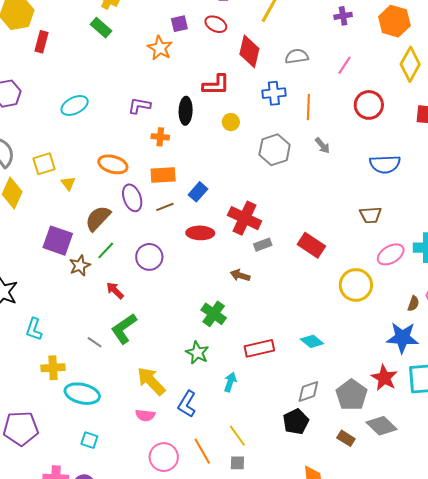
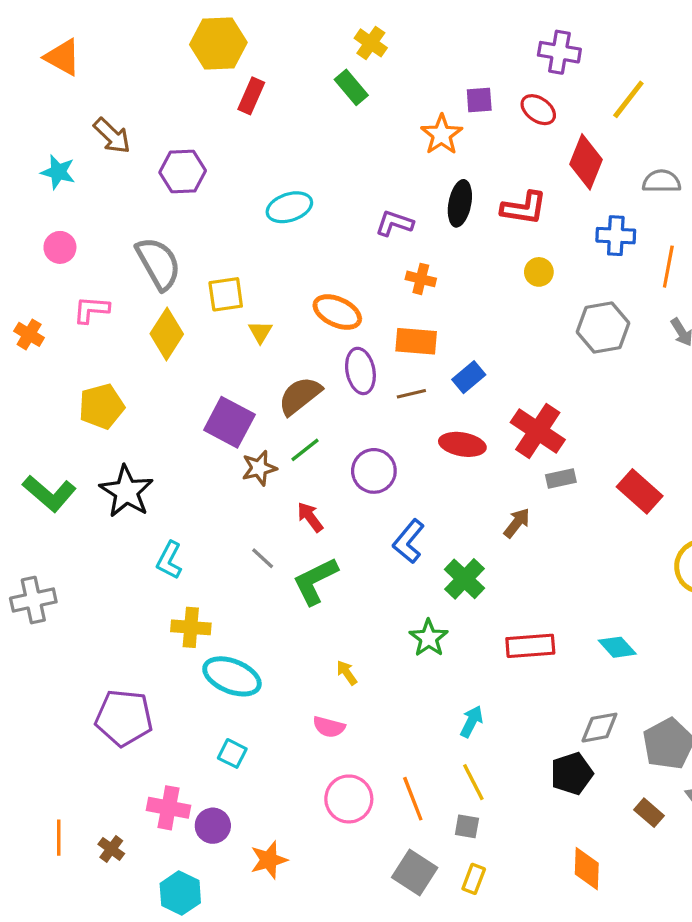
black ellipse: (186, 111) -> (460, 203), moved
brown arrow: (240, 275) -> (517, 523), turned 102
gray line: (95, 342) -> (263, 558), moved
yellow arrow: (151, 381) -> (347, 673), size x0.5
cyan arrow: (230, 382) -> (472, 721), moved
blue L-shape: (187, 404) -> (409, 541), moved

